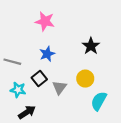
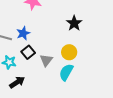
blue star: (47, 54) -> (23, 33), moved
cyan semicircle: (99, 101) -> (66, 72), moved

